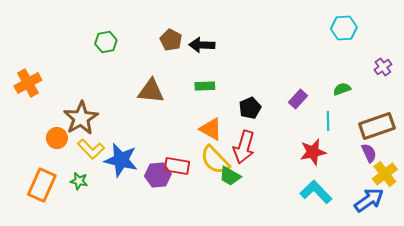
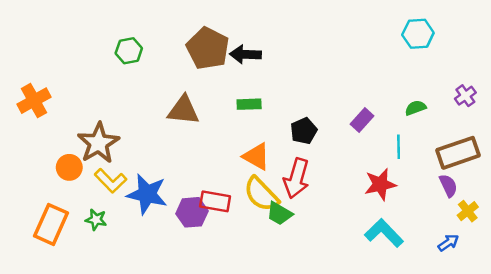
brown pentagon: (171, 40) -> (208, 48), size x1.6
purple cross: (383, 67) -> (465, 96), moved
yellow cross: (385, 174) -> (468, 211), size x0.7
blue arrow: (369, 200) -> (448, 243), size x0.6

